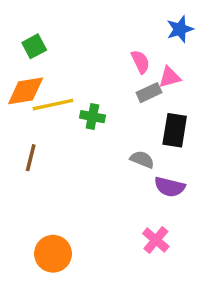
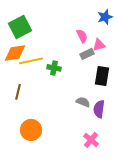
green square: (34, 46) -> (20, 27), size x1.6
gray semicircle: (142, 159) -> (83, 102), moved
purple semicircle: (170, 187) -> (99, 109), turned 84
orange circle: (53, 254) -> (31, 130), moved

